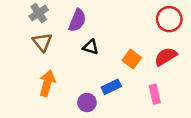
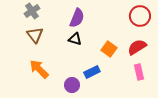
purple semicircle: (77, 20) -> (77, 18), moved
orange arrow: (47, 83) -> (39, 69), turned -60
pink rectangle: (155, 94) -> (139, 72), moved

